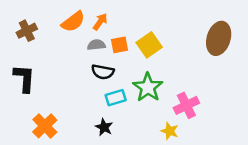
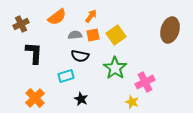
orange arrow: (100, 22) -> (91, 16), moved
black L-shape: (24, 78) -> (34, 53), moved
cyan rectangle: (116, 98) -> (66, 76), moved

